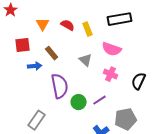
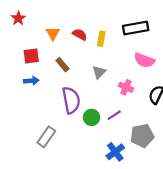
yellow rectangle: (88, 29) -> (101, 39), turned 32
pink semicircle: (112, 49) -> (144, 60), moved
gray triangle: (86, 60) -> (99, 72), turned 32
blue arrow: (35, 66) -> (31, 81), moved

